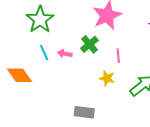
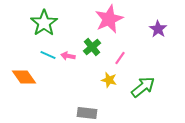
cyan line: (44, 53) -> (48, 55), turned -42
pink line: (118, 56) -> (120, 58), turned 40

